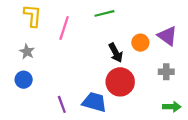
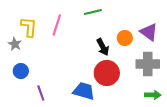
yellow L-shape: (33, 16) -> (29, 27), moved
gray star: (27, 52) -> (15, 44), moved
gray cross: (166, 72) -> (148, 64), size x1.6
purple line: (62, 104) -> (41, 93), moved

